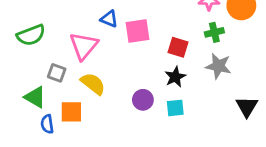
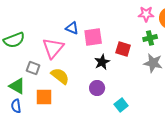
black star: (175, 77) -> (102, 62), moved
cyan square: (175, 108) -> (121, 105), moved, turned -32
blue semicircle: (47, 124) -> (16, 106), moved

